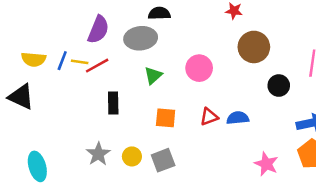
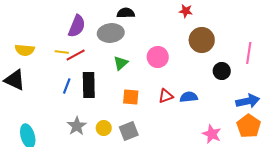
blue line: (62, 61) -> (67, 86), moved
black rectangle: (113, 103) -> (89, 85), size x1.4

